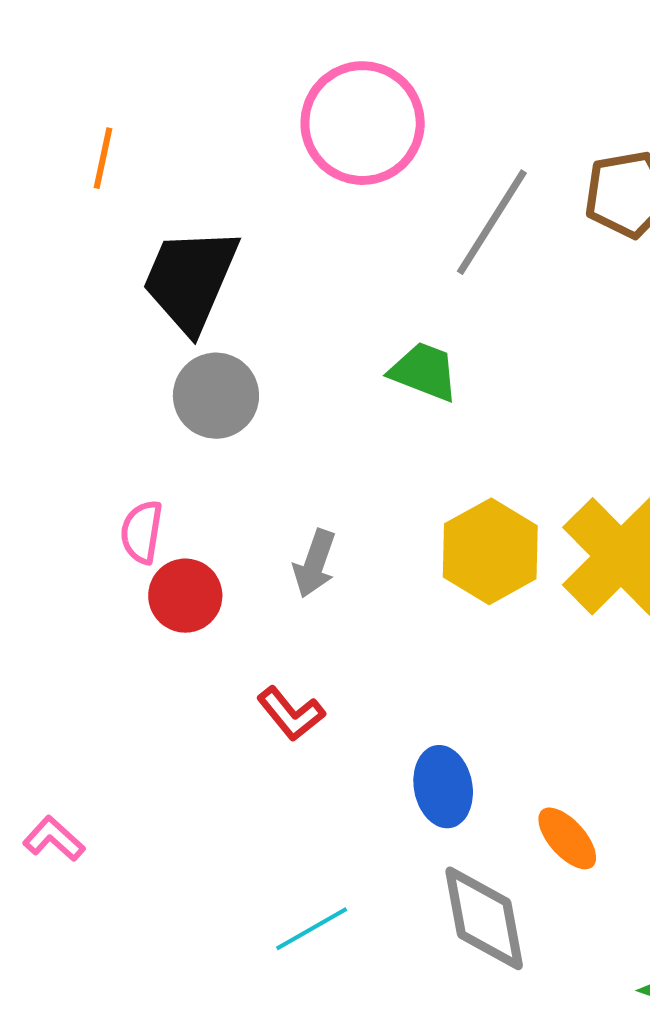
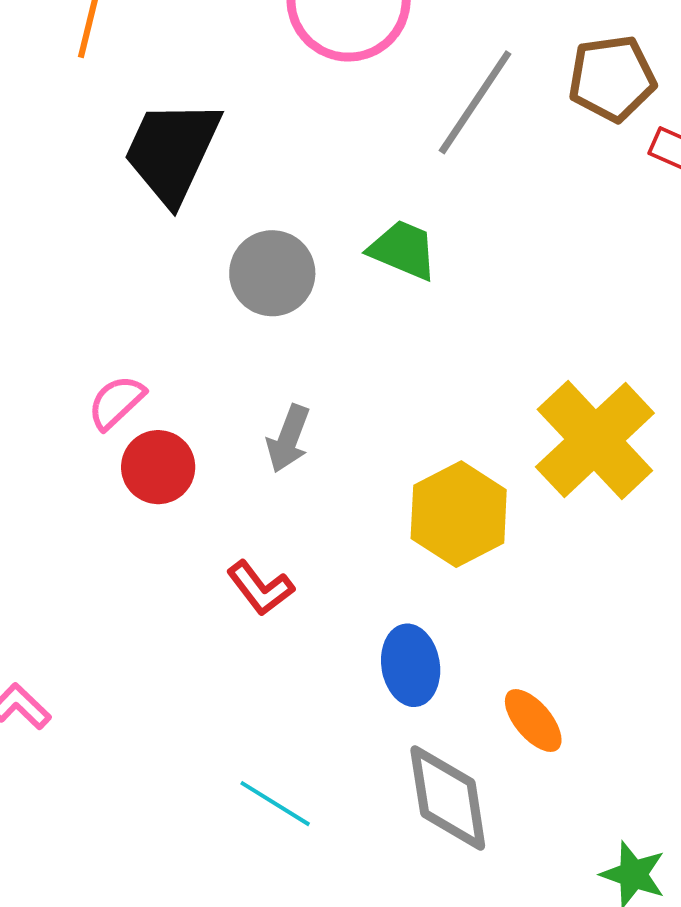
gray circle: (216, 396) -> (272, 273), moved
pink semicircle: (142, 532) -> (116, 402), turned 36
yellow hexagon: (490, 551) -> (459, 514), moved
cyan line: (312, 929) -> (275, 804), turned 60

